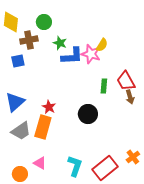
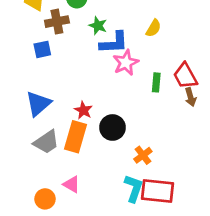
pink star: (91, 54) -> (126, 63), moved, turned 30
black circle: (88, 114) -> (112, 127), moved
orange cross: (133, 157) -> (143, 155), moved
cyan L-shape: (75, 166) -> (134, 188), moved
red rectangle: (105, 168) -> (157, 191), turned 45

